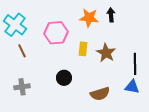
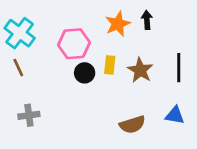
orange star: (89, 18) -> (118, 24), turned -30
brown line: (22, 51) -> (18, 68), moved
black line: (135, 64) -> (179, 68), moved
black circle: (64, 78) -> (85, 73), moved

